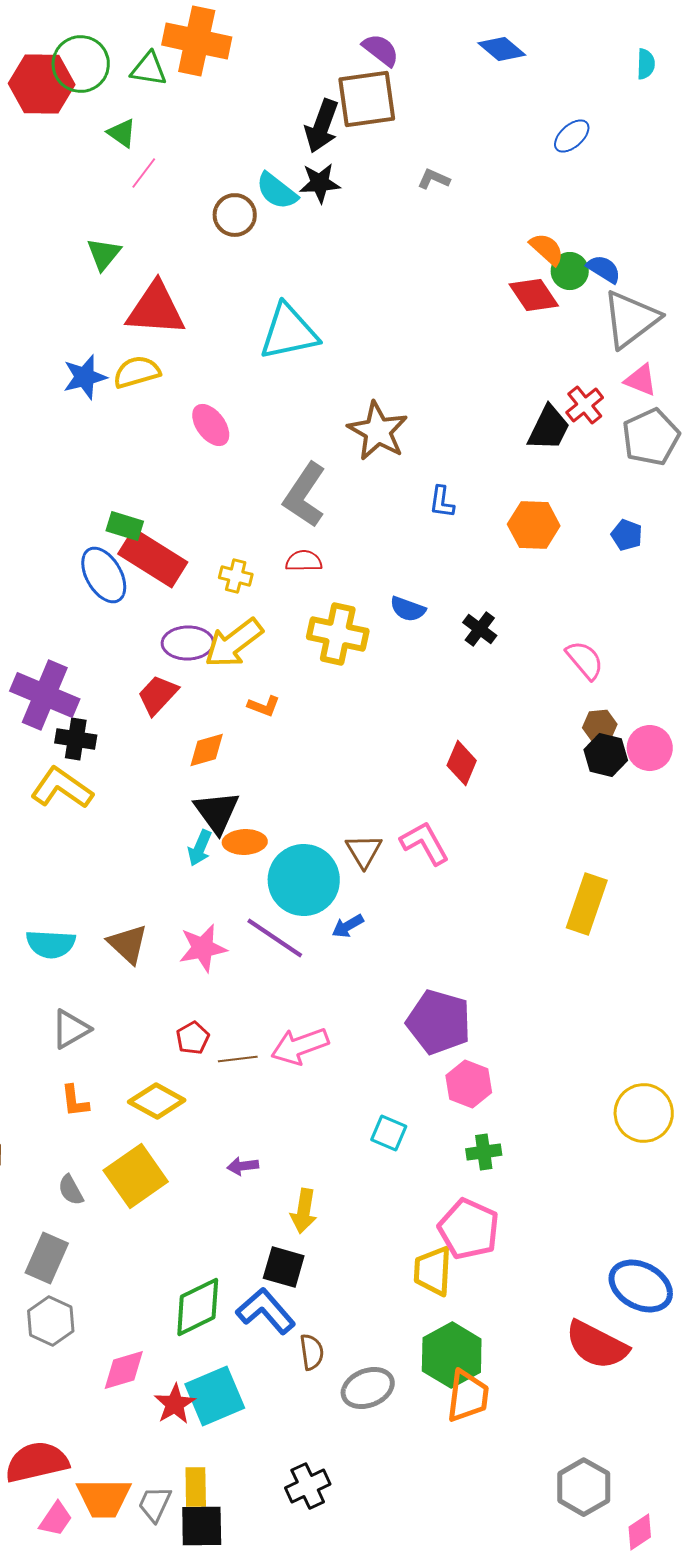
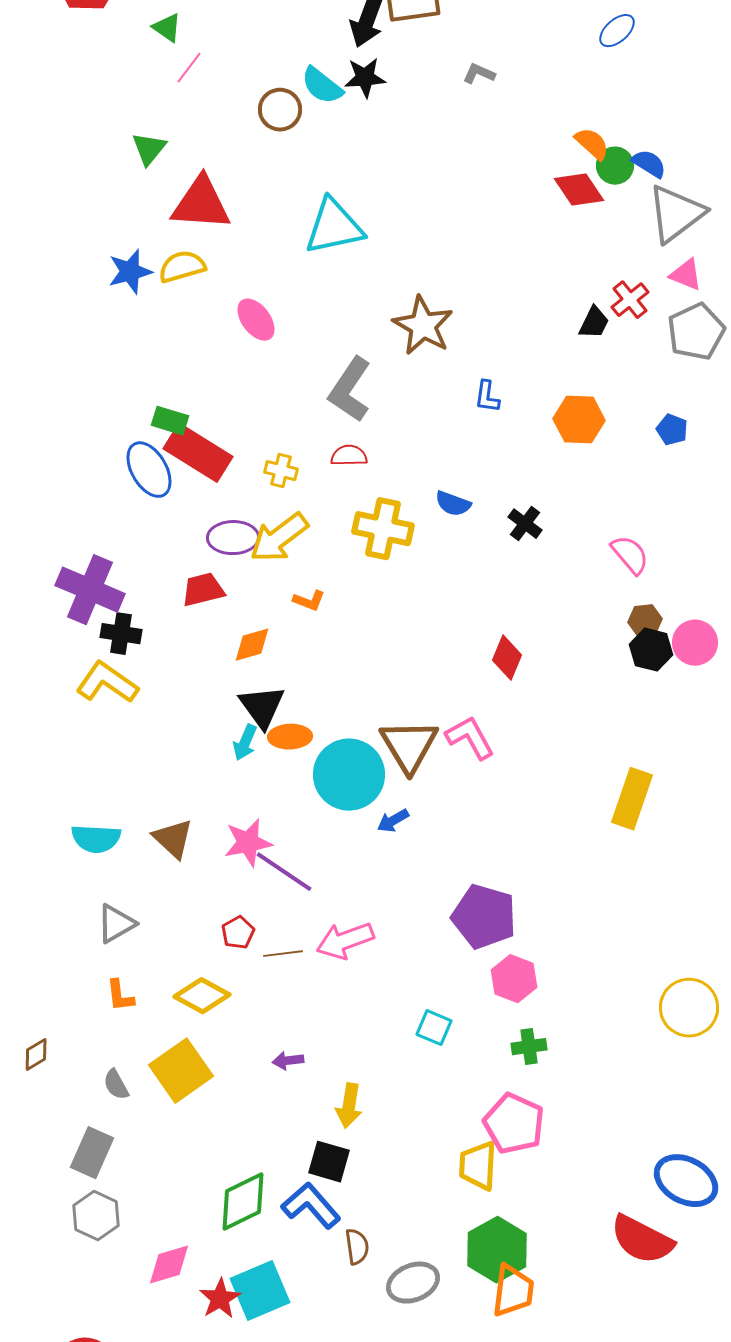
black trapezoid: (549, 428) -> (594, 323), size x0.7
red trapezoid: (158, 695) -> (203, 590), turned 33
brown triangle: (364, 851) -> (409, 746), size x1.6
purple line: (275, 938) -> (284, 872), moved

